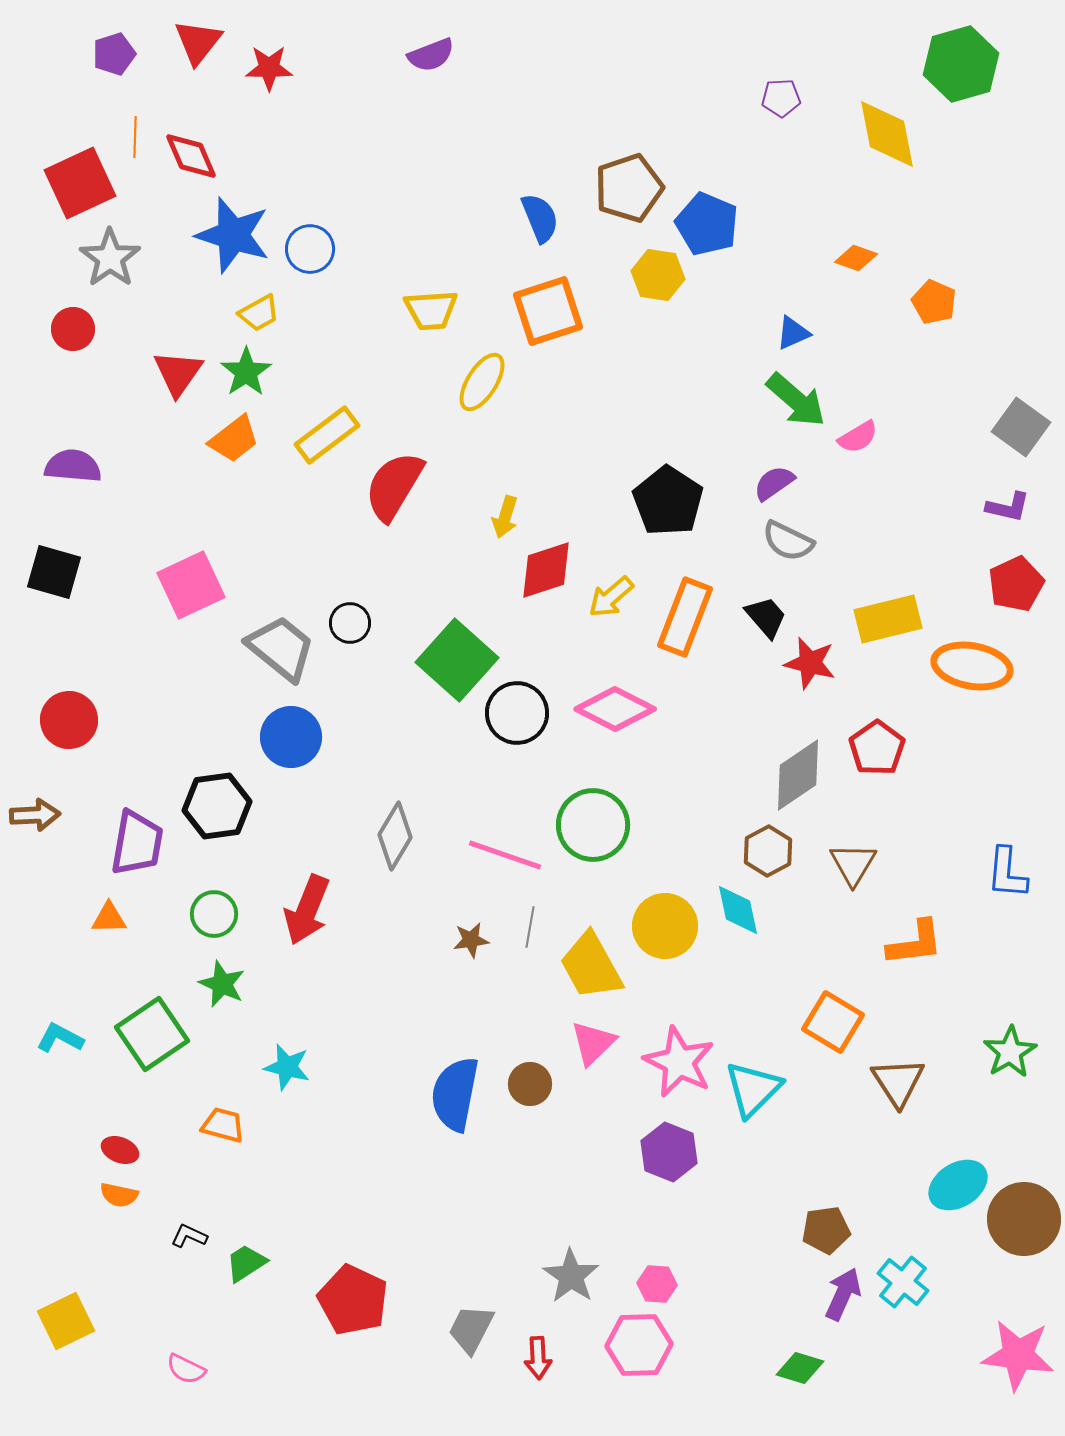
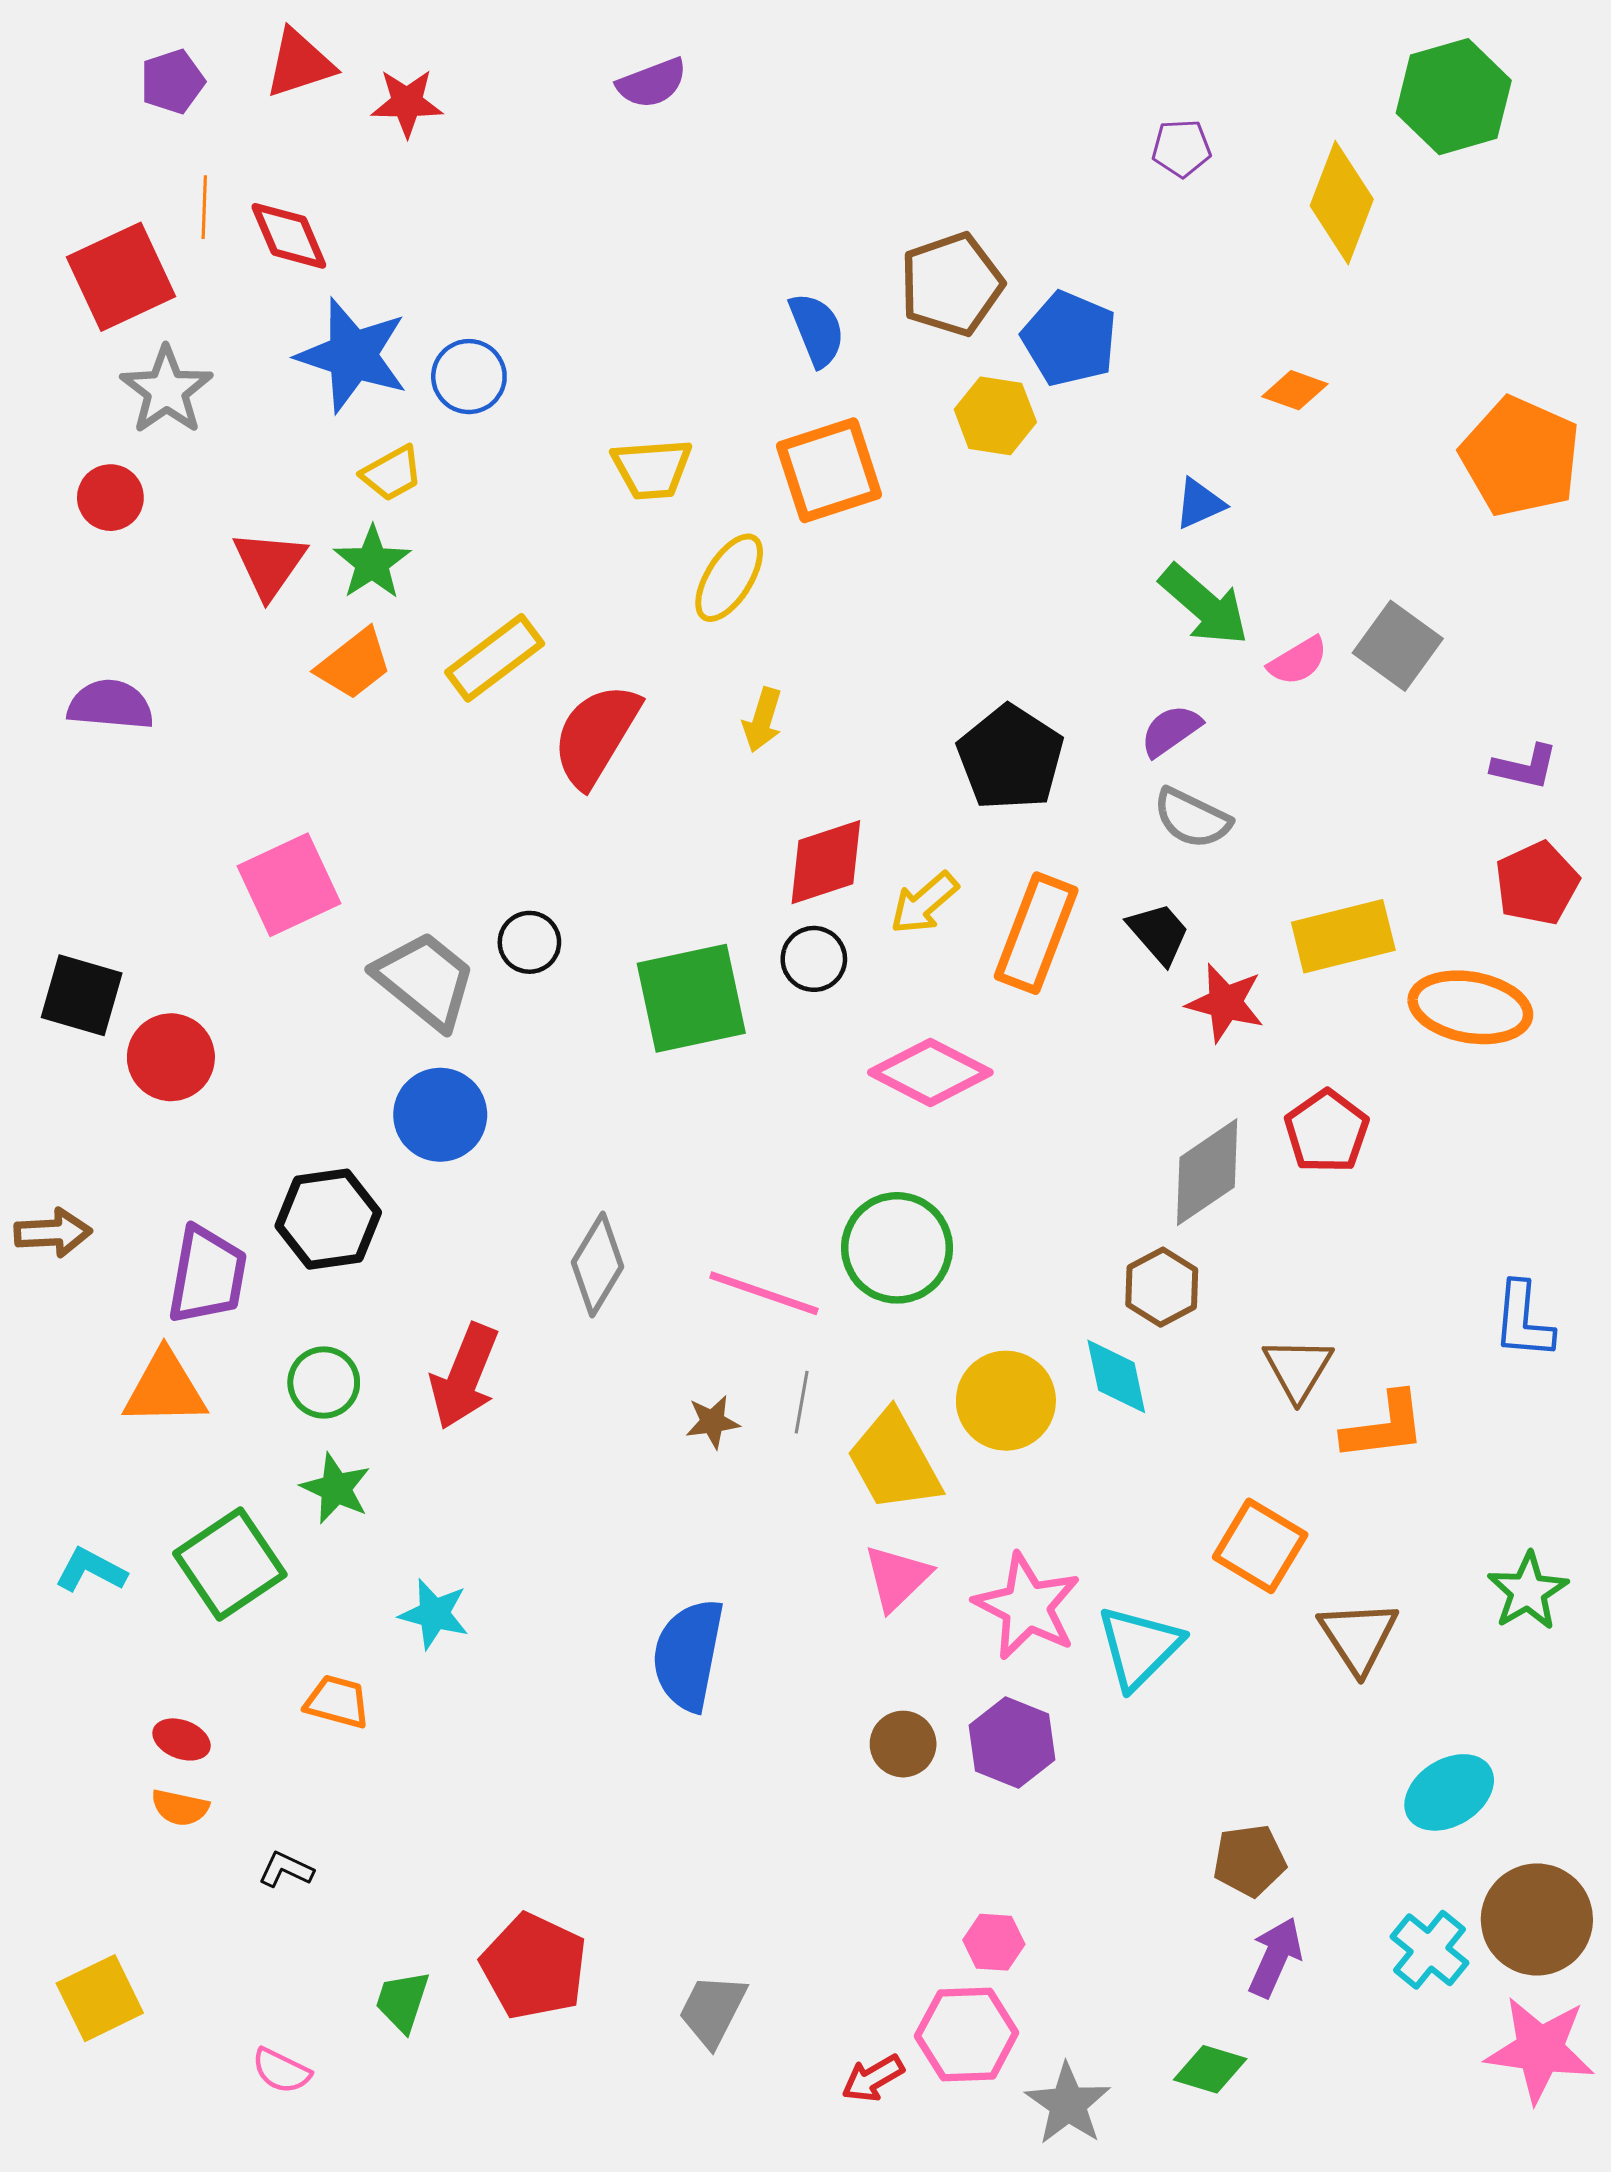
red triangle: (198, 42) -> (300, 63), turned 34
yellow diamond: (887, 134) -> (1342, 203), turned 32
orange pentagon: (934, 302) -> (1520, 457), moved, size x1.8
gray square: (1021, 427) -> (1398, 646), moved
yellow arrow: (505, 517) -> (762, 720), moved
black square: (54, 572) -> (82, 995), moved
green square: (457, 660) -> (691, 998), turned 36
black circle: (517, 713) -> (814, 959), moved, size x0.7
red circle: (69, 720) -> (171, 1057), moved
brown triangle: (853, 864) -> (1298, 1369), moved
orange triangle: (109, 918) -> (165, 1389), size x1.6
brown circle: (530, 1084) -> (903, 1744), moved
brown circle: (1024, 1219) -> (1537, 1919), moved
green trapezoid: (246, 1263) -> (402, 2001), moved, turned -39
gray star: (571, 1276) -> (1068, 2104), moved
cyan cross: (903, 1282) -> (1429, 1950), moved
red arrow: (538, 1358) -> (873, 2078), moved, turned 63

